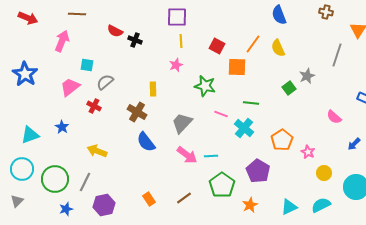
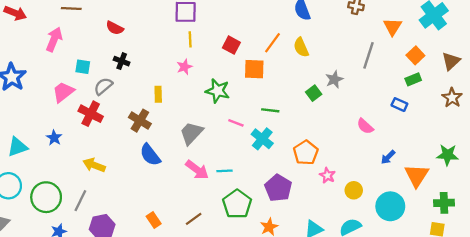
black cross: (135, 40) -> (122, 61), moved
red cross: (94, 106) -> (91, 114), size x1.5
pink star: (308, 152) -> (327, 175), moved

